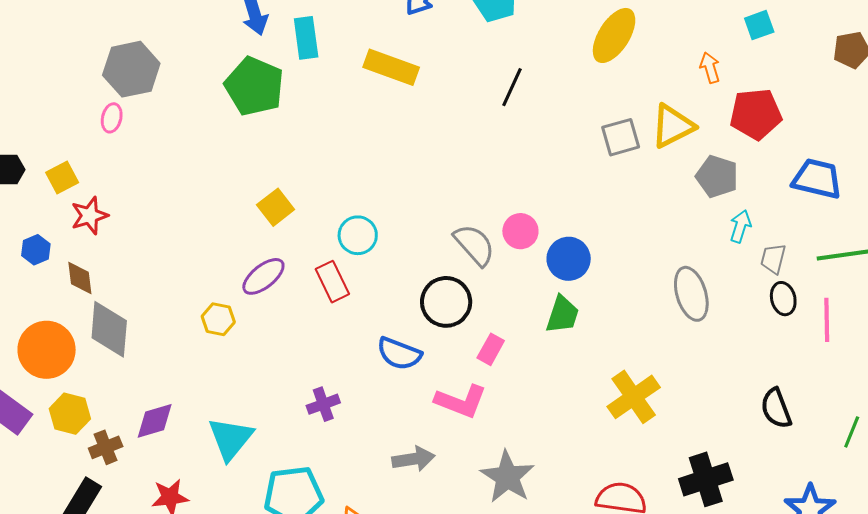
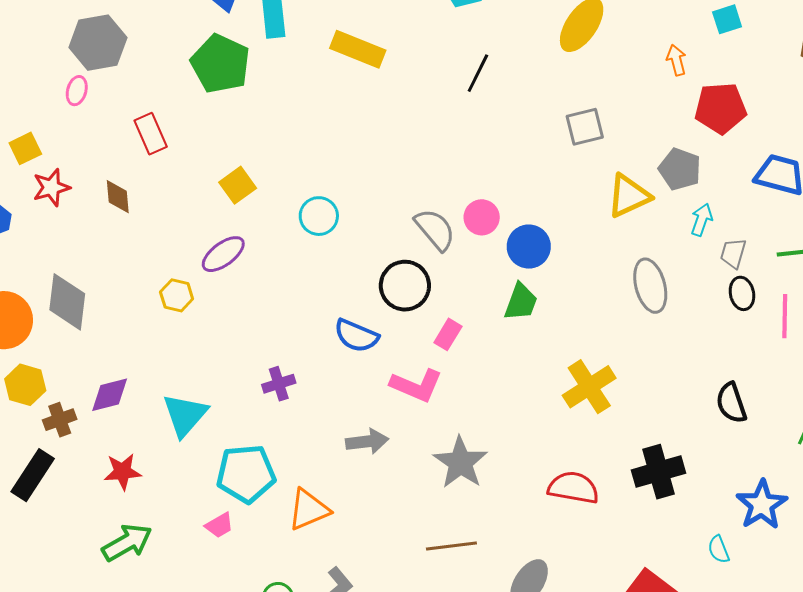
yellow triangle: (673, 126) -> (629, 196), moved
brown diamond: (80, 278) -> (118, 197), moved
red rectangle: (332, 282) -> (151, 134), moved

